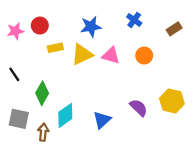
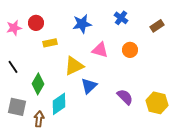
yellow triangle: (82, 54) -> (74, 66), moved
yellow hexagon: (172, 101) -> (157, 103), moved
blue triangle: (102, 120) -> (89, 86), moved

